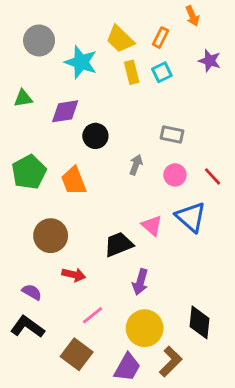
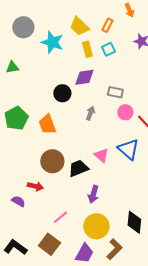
purple diamond: (65, 111) -> (84, 77), moved
pink circle: (175, 175) -> (125, 112), moved
brown circle: (51, 236) -> (52, 161), moved
red arrow: (74, 275) -> (35, 186), moved
black L-shape: (27, 327) -> (15, 247), moved

